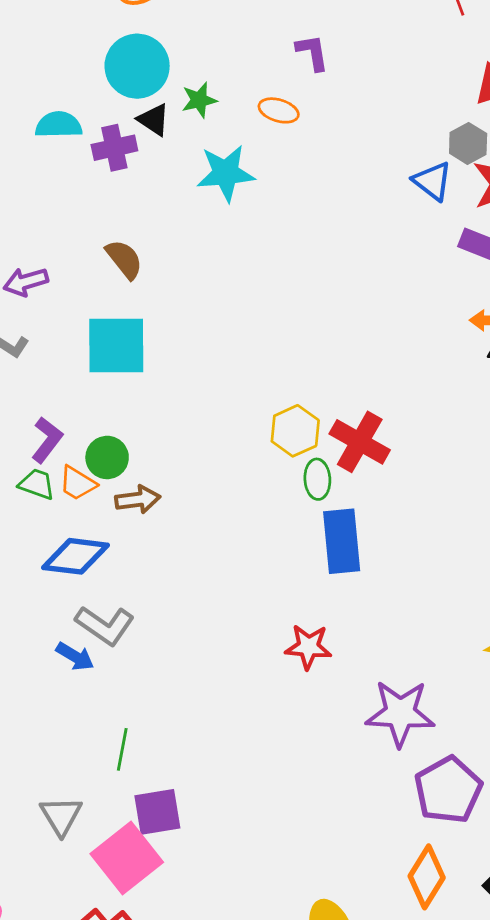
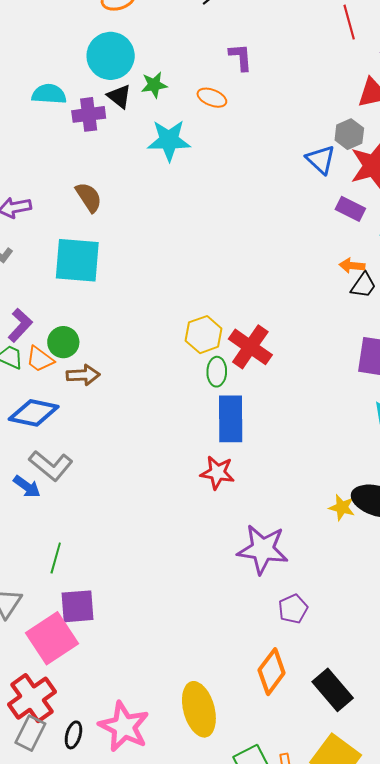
red star: (308, 647) -> (217, 473), moved
purple pentagon: (448, 790) -> (293, 609), size x0.6

